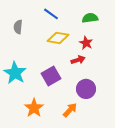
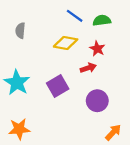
blue line: (51, 14) -> (75, 16), moved
orange star: (34, 108) -> (19, 129), moved, turned 30
orange arrow: (70, 110) -> (113, 132), moved

